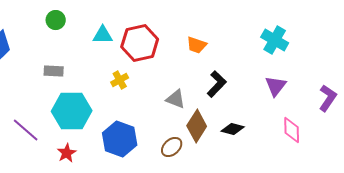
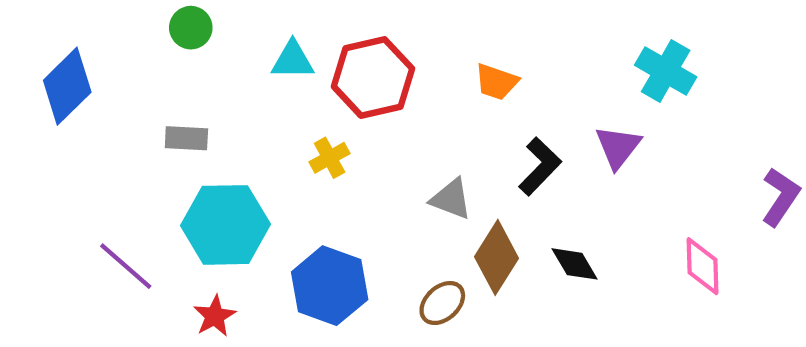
purple triangle: (276, 86) -> (618, 147), moved
black diamond: (233, 129) -> (575, 264), turned 45

